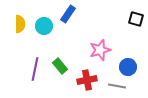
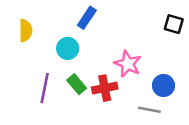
cyan circle: (44, 26) -> (68, 48), moved
pink star: (100, 50) -> (128, 64), turned -30
red cross: (87, 80) -> (105, 88), moved

